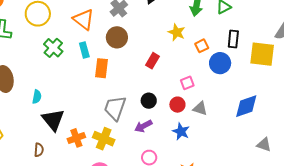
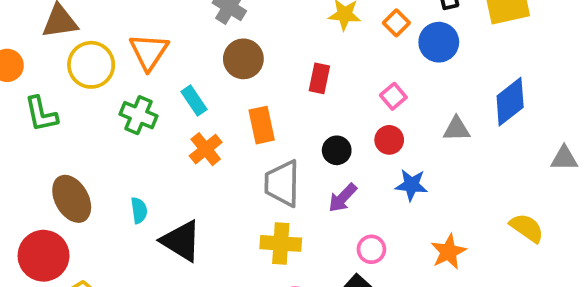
orange triangle: (83, 19) -> (149, 52), moved, turned 45
orange rectangle: (102, 68) -> (262, 125), moved
gray triangle: (200, 108) -> (457, 129), moved
orange cross: (76, 138) -> (206, 149), moved

